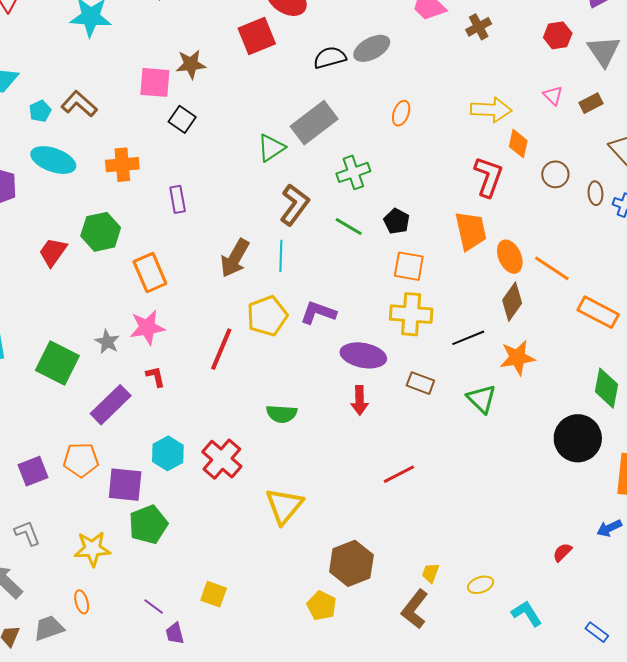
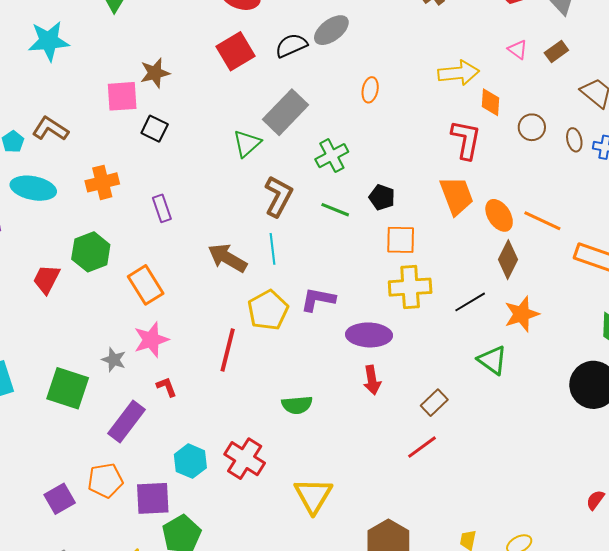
red square: (257, 36) -> (236, 51), moved
brown arrow: (235, 258) -> (227, 258), turned 99
brown rectangle: (420, 383) -> (434, 403), moved, turned -56

